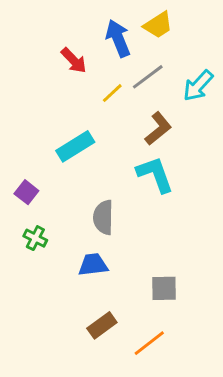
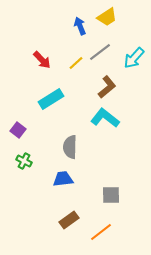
blue arrow: (118, 38) -> (80, 26), size x0.7
red arrow: (74, 60) -> (42, 60), moved
cyan L-shape: (155, 174) -> (105, 118), turned -32

